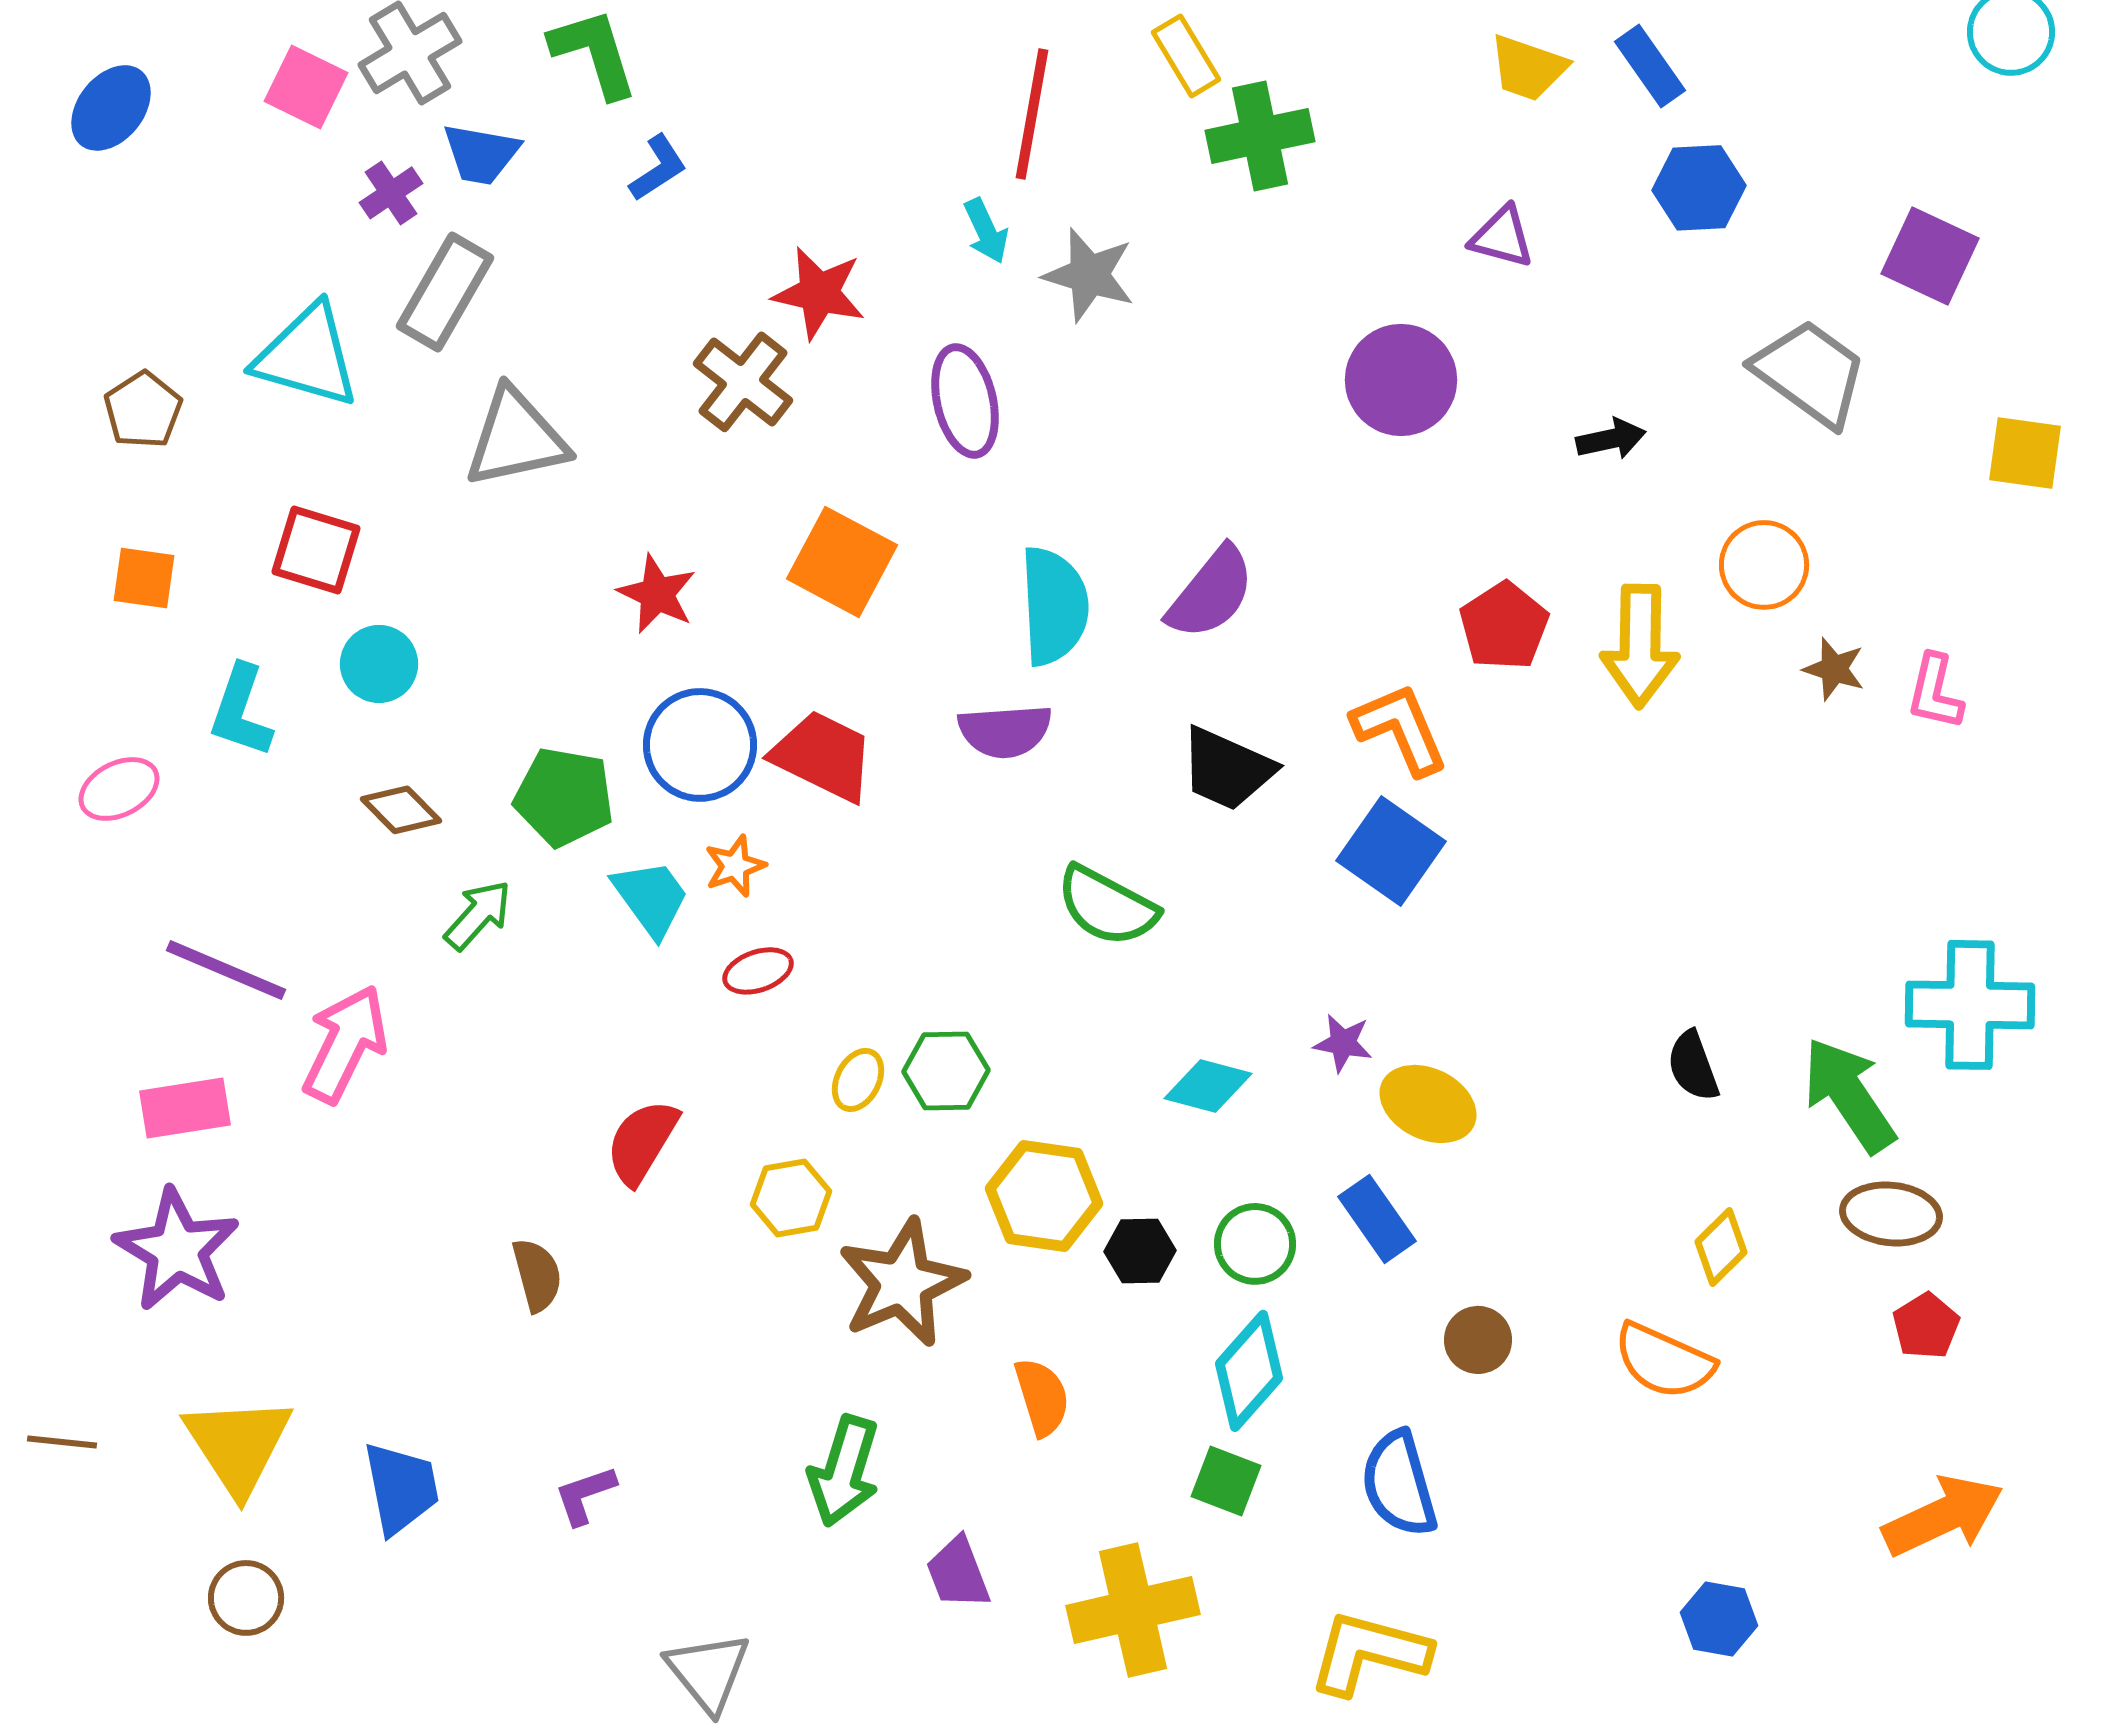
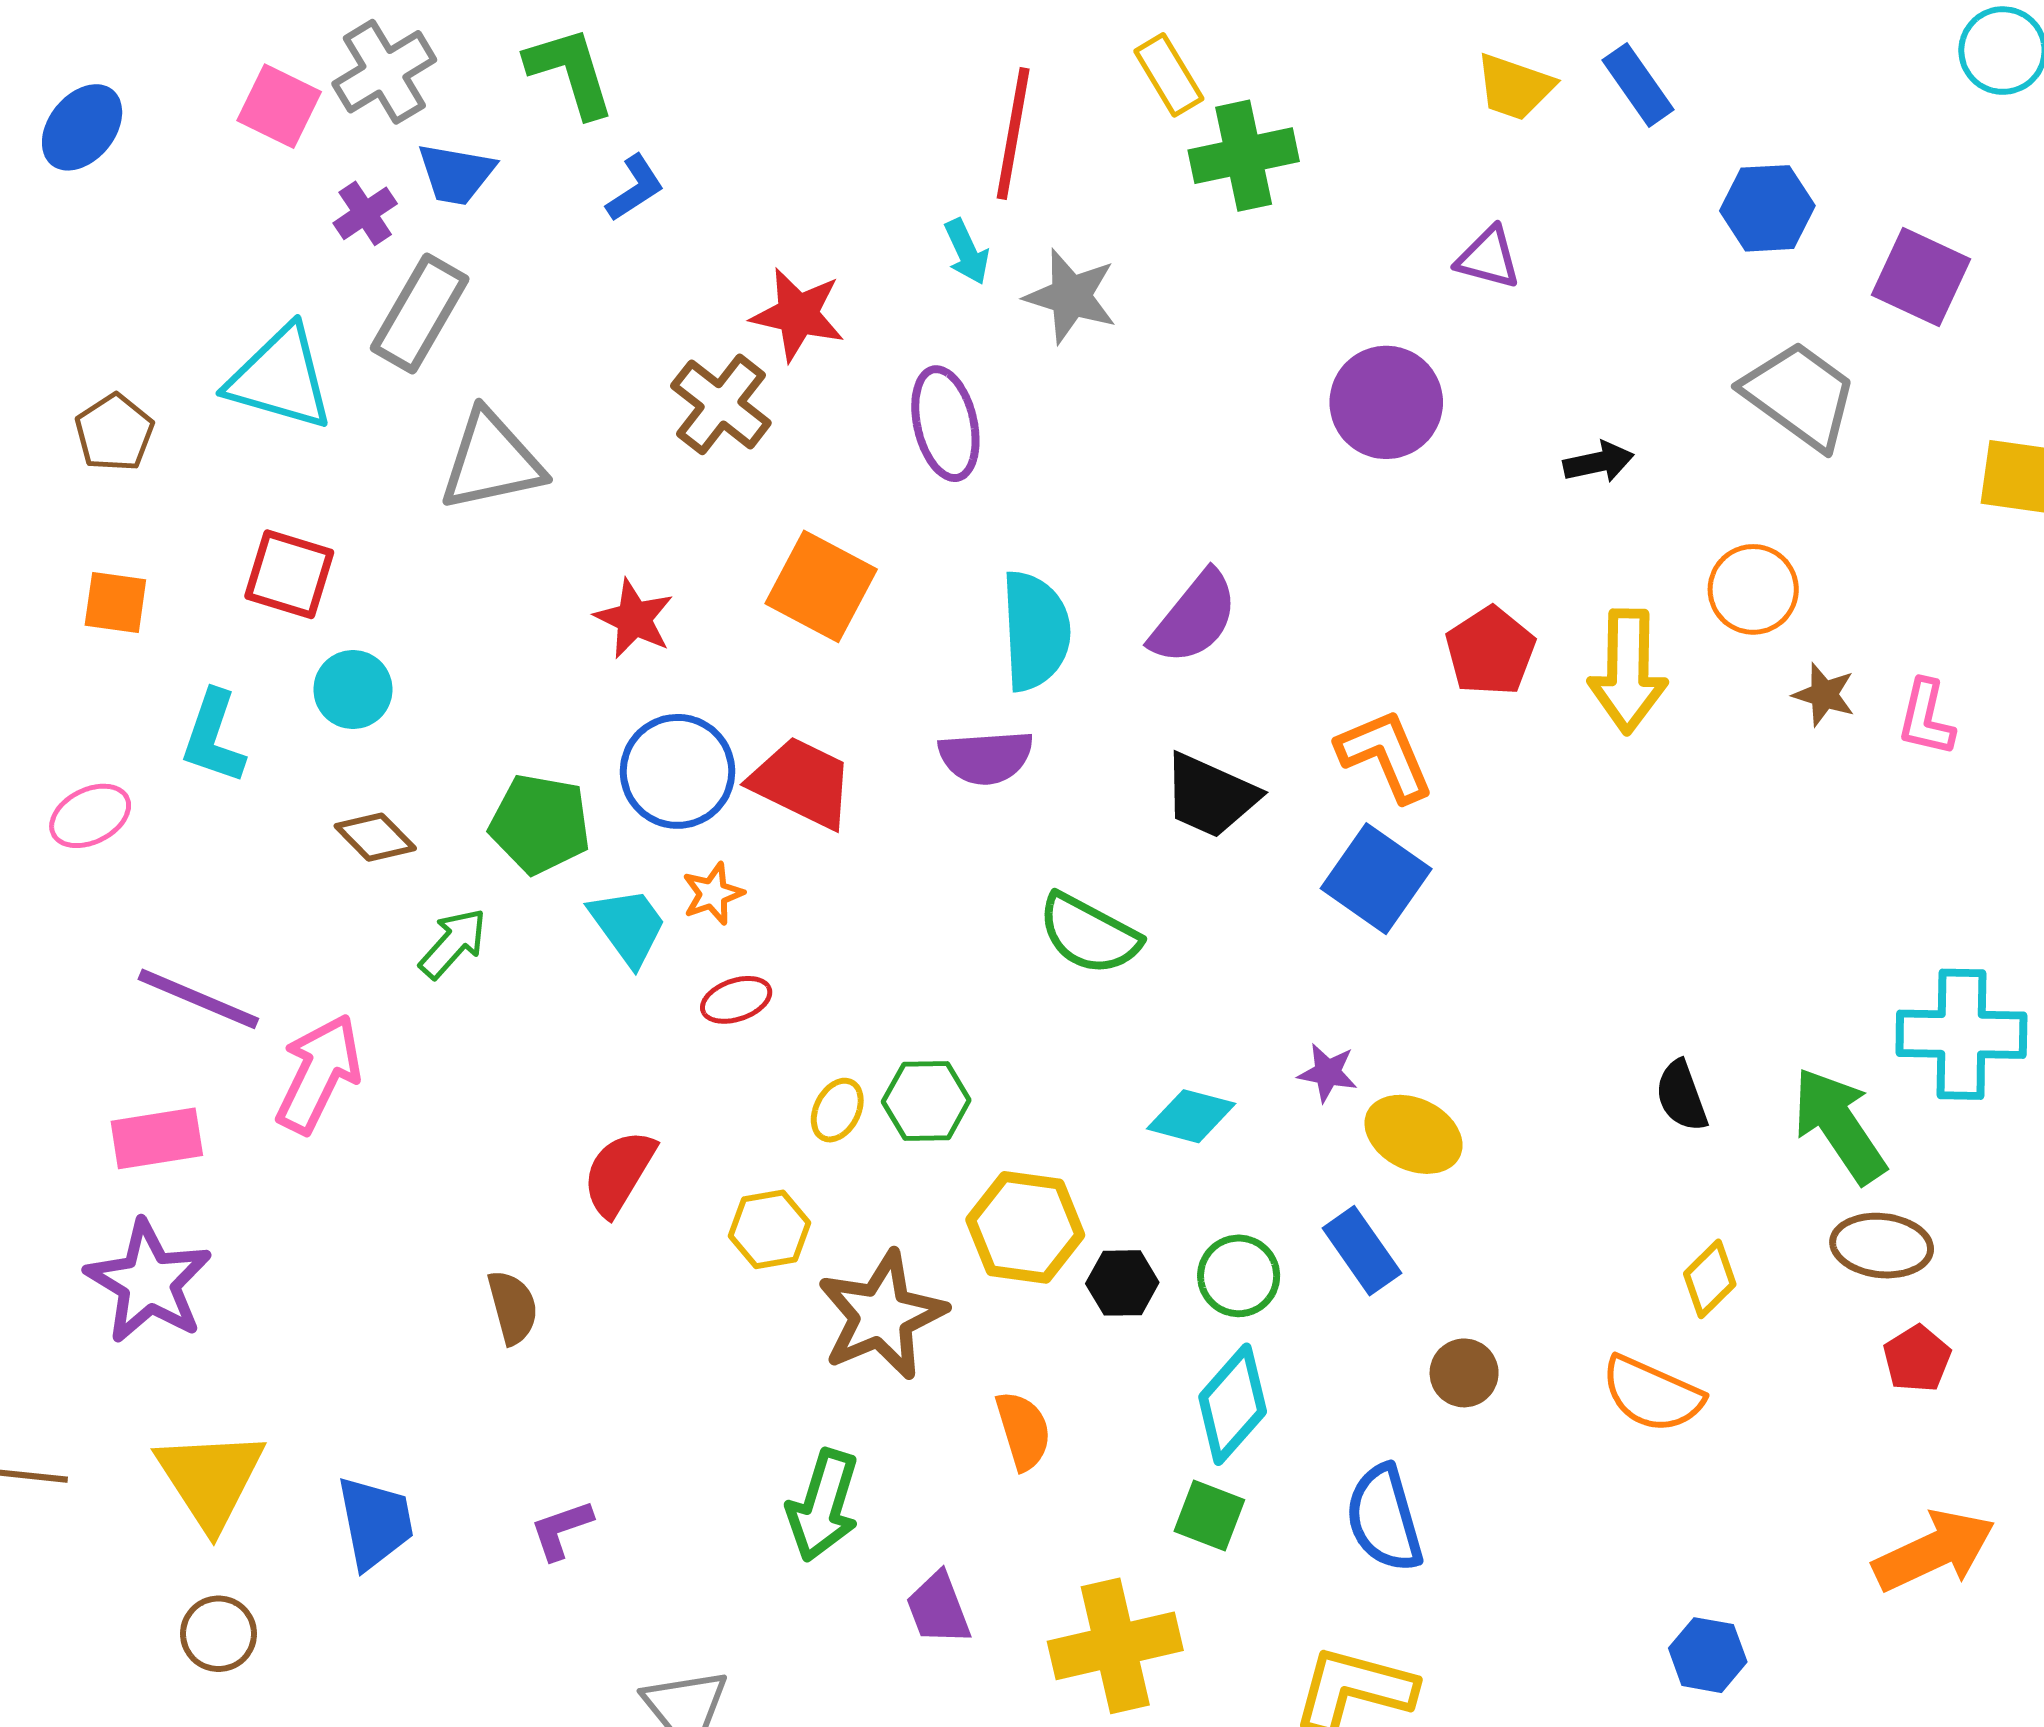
blue hexagon: (1699, 188) -> (1767, 208), moved

